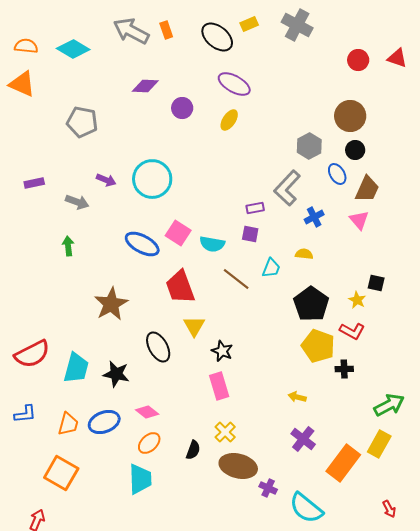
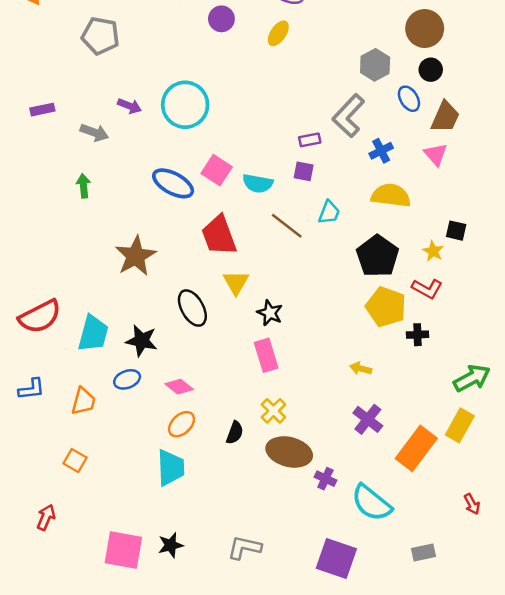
yellow semicircle: (304, 254) -> (391, 195), moved, size x1.8
blue ellipse: (104, 422) -> (127, 379), moved, size x0.7
orange square: (61, 473) -> (75, 460), size x0.6

